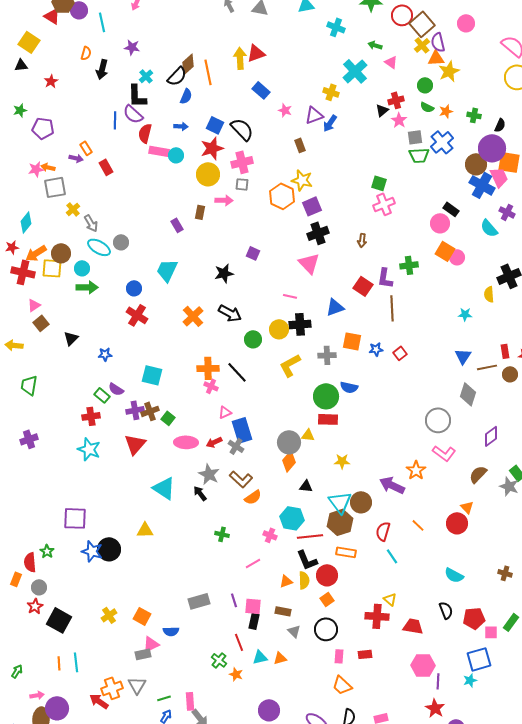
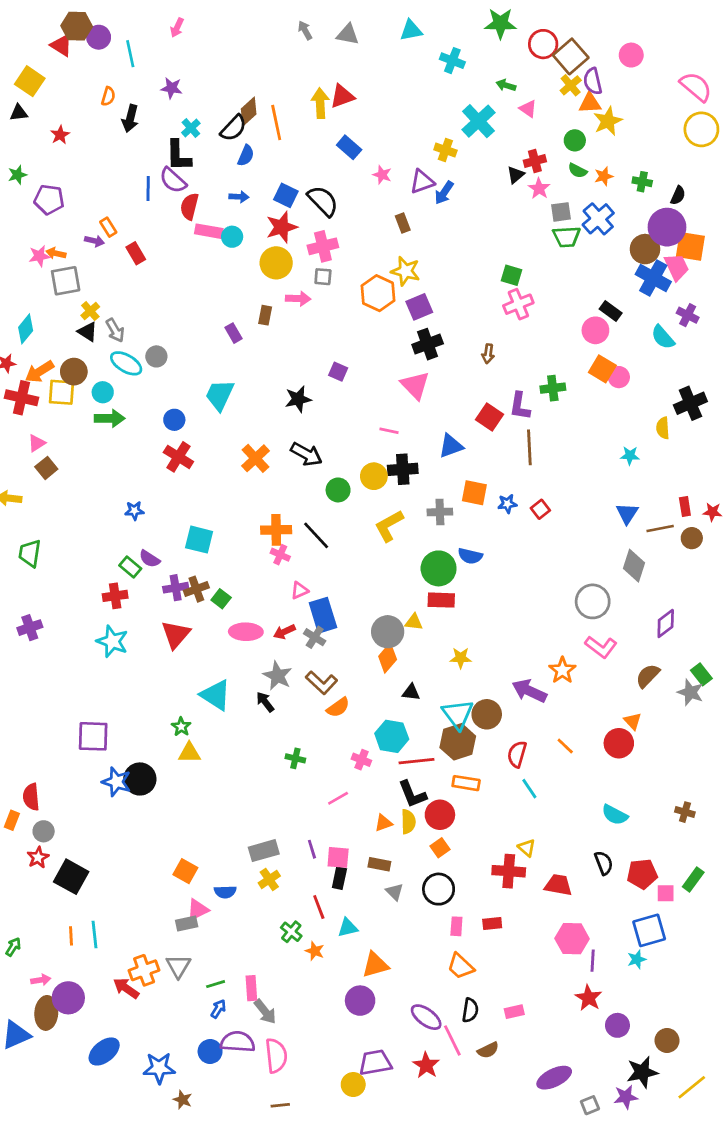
black triangle: (71, 338) -> (88, 332), moved, turned -42
green star: (47, 551) -> (181, 727), moved
yellow cross: (109, 615) -> (269, 879), moved
orange triangle: (280, 658) -> (375, 965), moved, size x1.5

